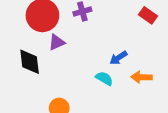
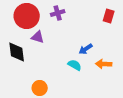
red rectangle: (148, 15) -> (109, 16), turned 72
purple triangle: (57, 42) -> (38, 37), turned 40

